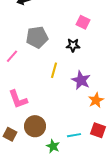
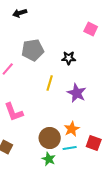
pink square: (83, 22) -> (91, 29), moved
orange star: (96, 100) -> (72, 129), moved
brown circle: (35, 126) -> (50, 138), moved

